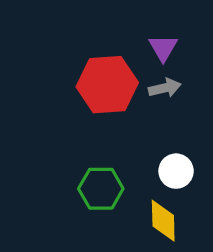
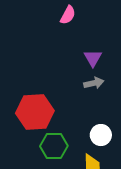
red hexagon: (107, 85) -> (35, 112), moved

